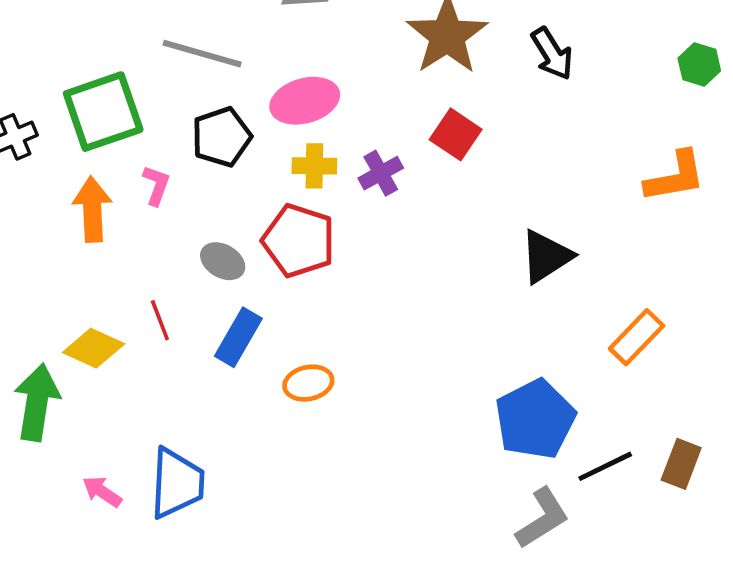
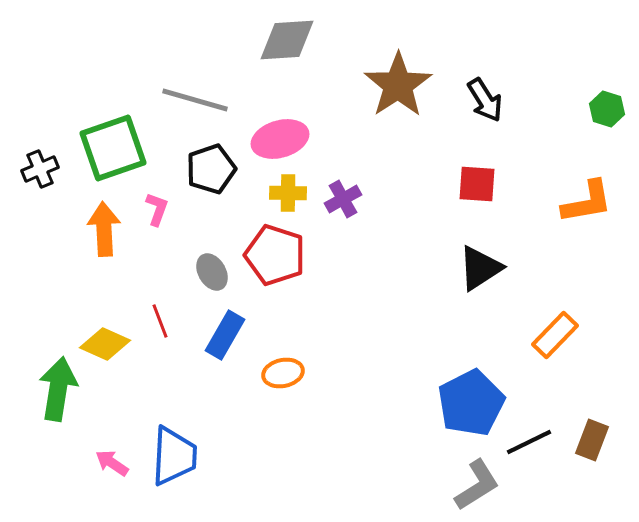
red square: (456, 134) -> (477, 184), moved, turned -30
gray ellipse: (223, 261) -> (212, 272), turned 30

